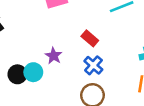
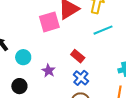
cyan circle: (33, 72) -> (23, 57), moved

